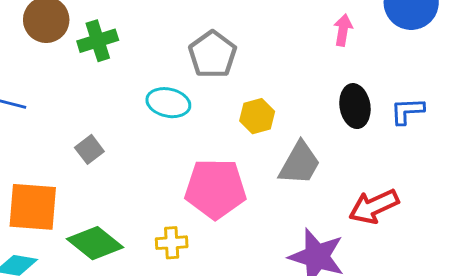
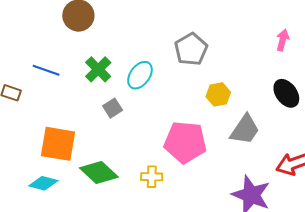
green cross: (98, 41) -> (98, 69), moved, turned -32
cyan ellipse: (168, 103) -> (140, 75), moved, turned -72
black ellipse: (355, 106) -> (286, 93), turned -32
gray square: (89, 149) -> (113, 108), moved

